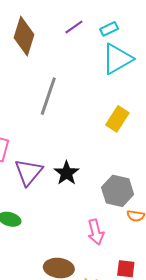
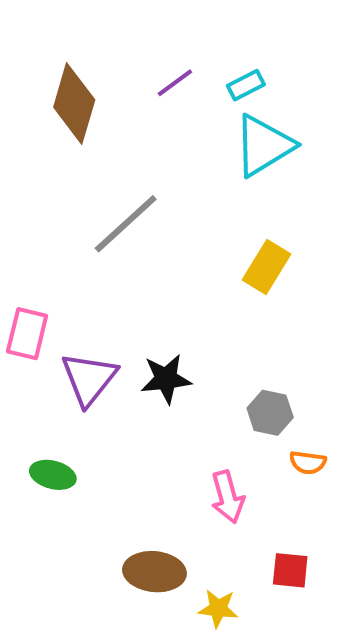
gray line: (48, 96) -> (126, 224), turned 30
black star: (67, 173) -> (166, 379), turned 30
gray hexagon: (118, 191) -> (270, 413), size x0.7

